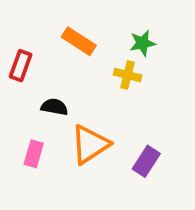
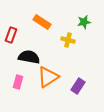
green star: (143, 43) -> (84, 22), moved
black semicircle: (54, 107) -> (29, 57), size x1.5

